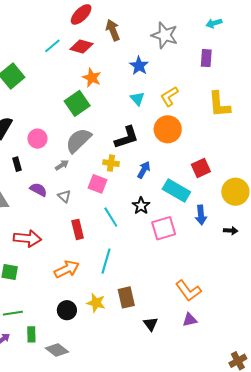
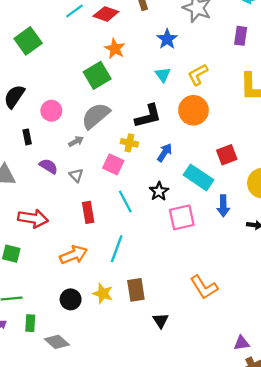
purple triangle: (190, 320) -> (242, 343), moved

